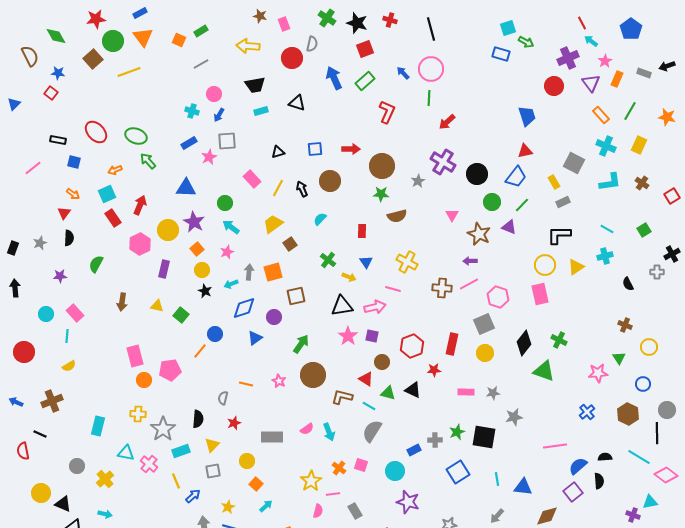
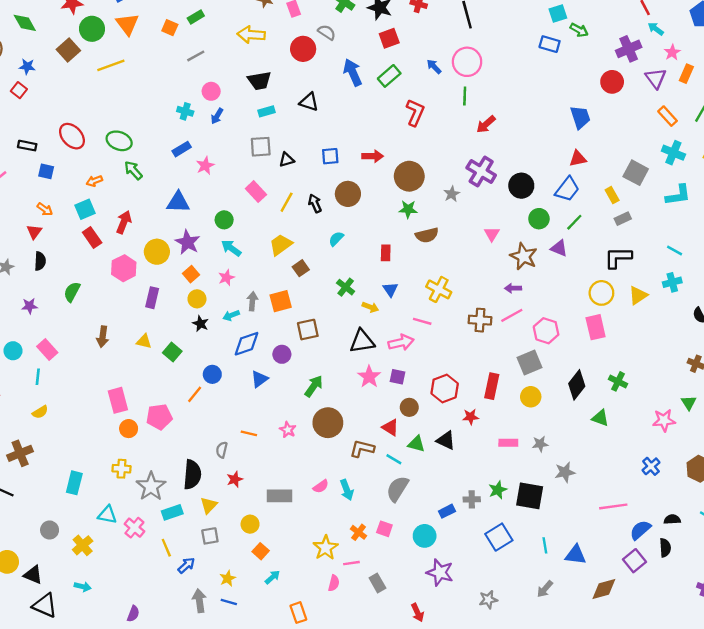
gray semicircle: (312, 44) -> (327, 32), turned -70
gray square: (227, 141) -> (261, 147), moved
green triangle: (544, 371) -> (600, 418), size x0.7
black semicircle: (198, 419) -> (192, 475), size x1.4

